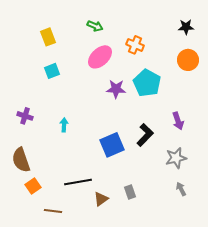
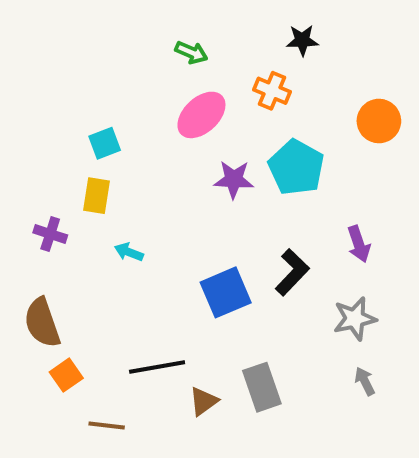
black star: (186, 27) -> (302, 40), moved
yellow rectangle: (48, 37) -> (97, 196), moved, turned 30
cyan arrow: (64, 125) -> (129, 252), turned -72
gray rectangle: (130, 192) -> (262, 387), size x1.6

